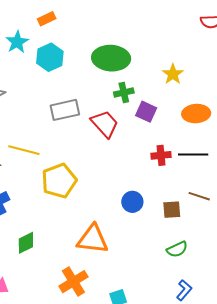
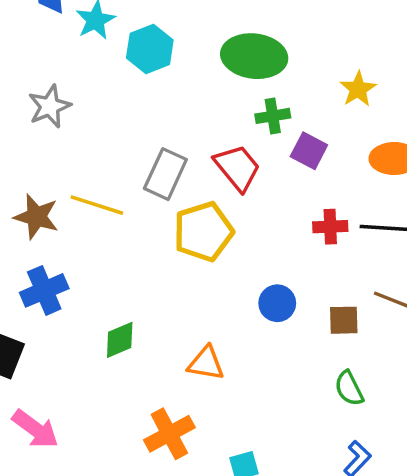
gray rectangle: (65, 110) -> (165, 174), moved, turned -56
yellow pentagon: (59, 181) -> (203, 232), moved
orange triangle: (93, 239) -> (206, 363), size x0.7
green diamond: (26, 243) -> (120, 340), moved
green semicircle: (177, 249) -> (349, 388), turned 85

